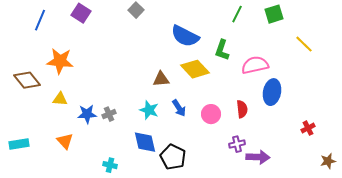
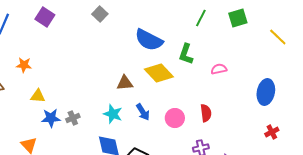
yellow line: (304, 44) -> (278, 37), moved
orange star: (60, 61) -> (24, 65), size x0.6
pink semicircle: (255, 65) -> (219, 69), size x0.6
blue ellipse: (272, 92) -> (266, 92), moved
yellow triangle: (60, 99) -> (38, 96), moved

